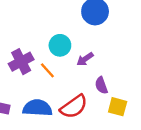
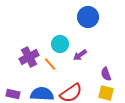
purple semicircle: (101, 85) -> (106, 74), moved

